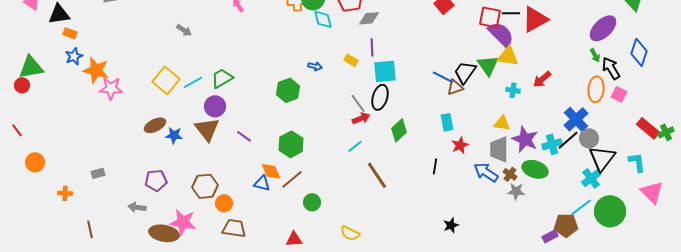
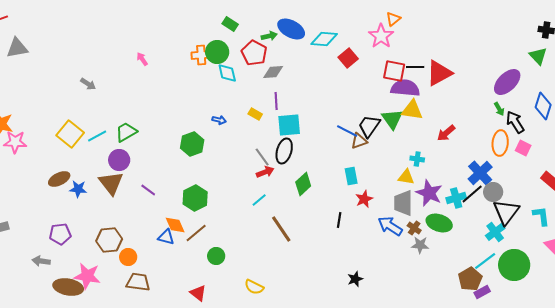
purple semicircle: (501, 34) -> (405, 88), turned -40
cyan cross: (513, 90) -> (417, 159), moved
brown pentagon: (566, 225) -> (470, 279), turned -30
purple rectangle: (550, 236) -> (482, 292), moved
red triangle: (294, 239) -> (198, 293), turned 42

